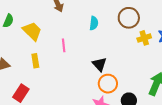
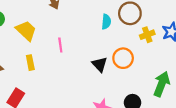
cyan semicircle: (94, 23) -> (106, 22), moved
orange circle: (108, 84) -> (123, 58), moved

